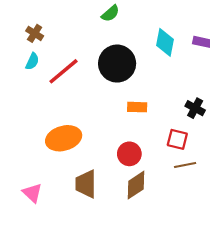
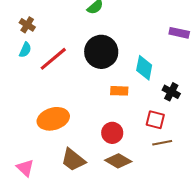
cyan diamond: (165, 42) -> (144, 68), moved
brown trapezoid: (86, 184) -> (73, 160), turned -52
brown diamond: (136, 185) -> (118, 161), turned 64

